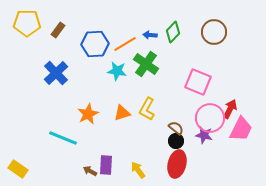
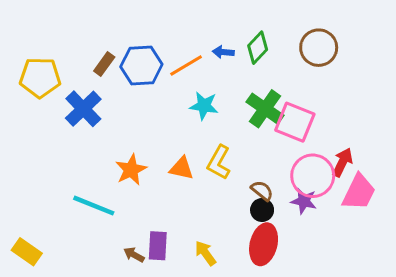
yellow pentagon: (27, 23) -> (40, 77), moved
brown rectangle: (58, 30) -> (104, 64), moved
green cross: (146, 64) -> (265, 109), moved
cyan star: (117, 71) -> (204, 106), moved
orange triangle: (122, 113) -> (182, 168), turned 30

